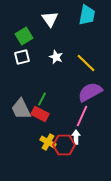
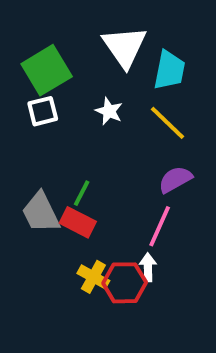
cyan trapezoid: (87, 15) -> (169, 70), moved
white triangle: (50, 19) -> (125, 47), moved, size x1.4
green square: (24, 36) -> (47, 70), size x1.4
purple semicircle: (90, 92) -> (175, 179), size x0.7

